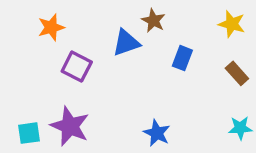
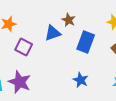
blue rectangle: (182, 58) -> (86, 42), size x1.5
blue star: (157, 133) -> (81, 80), moved

